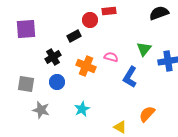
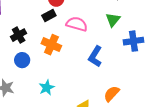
black rectangle: (74, 36) -> (49, 16), moved
green triangle: (144, 49) -> (113, 20), moved
pink semicircle: (111, 57) -> (77, 24), moved, size x1.5

